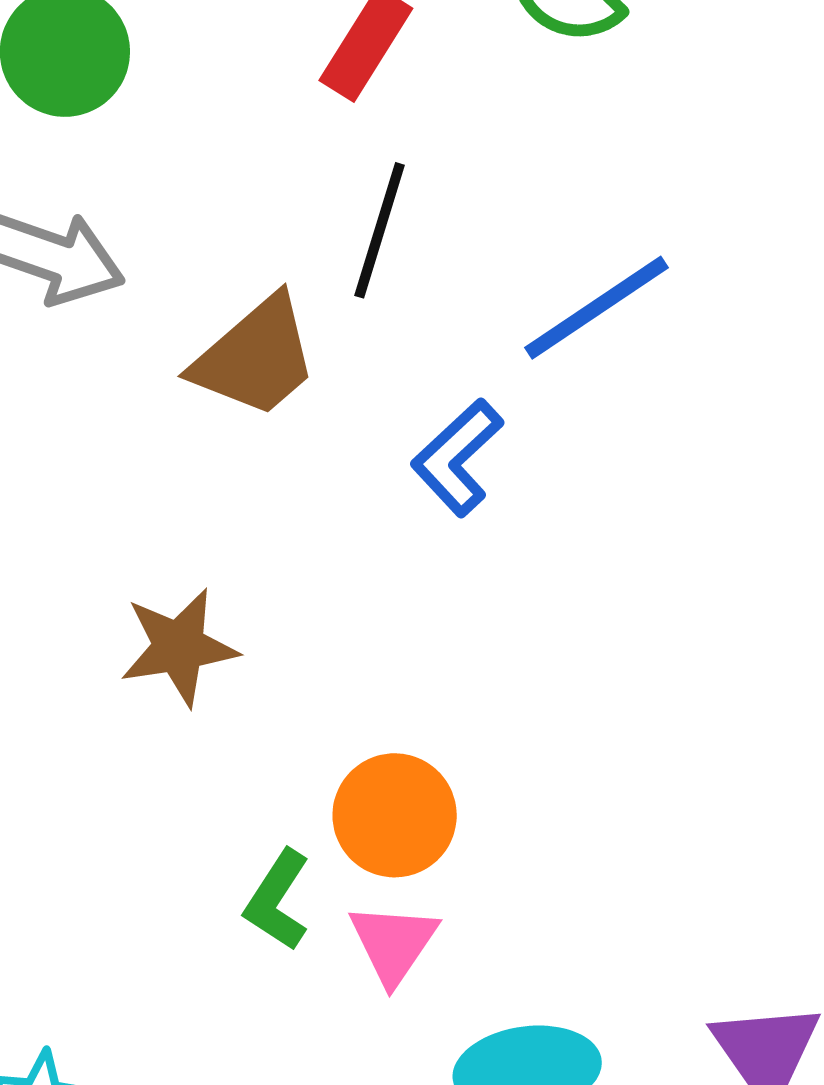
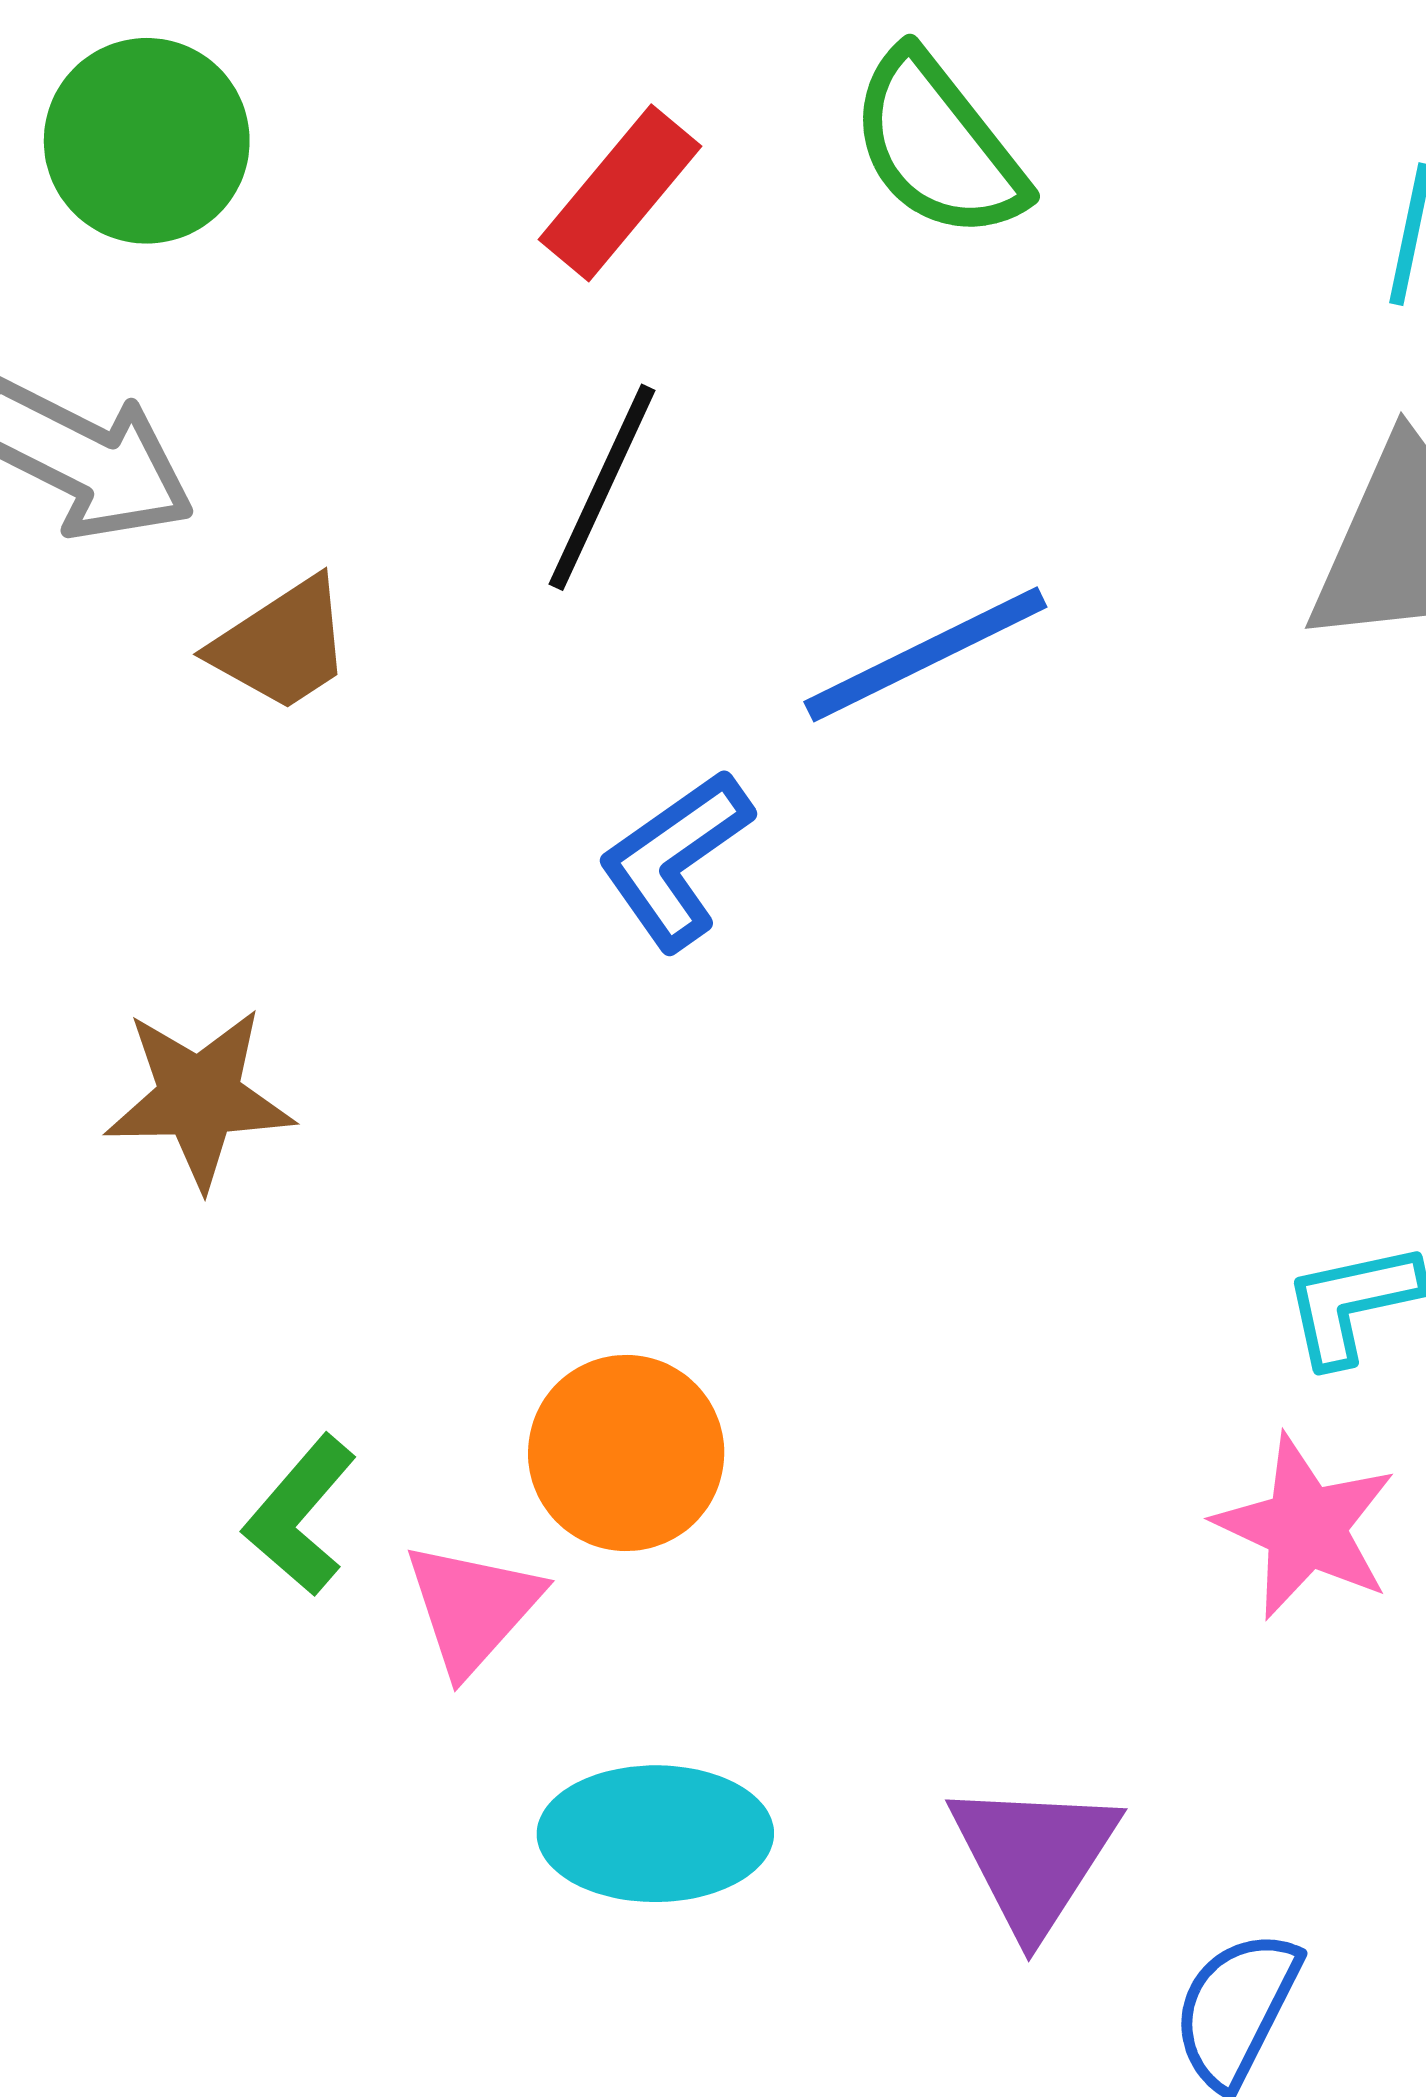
brown trapezoid: (255, 357) -> (282, 645), moved, size x0.7
orange circle: (395, 815) -> (626, 1453), moved

